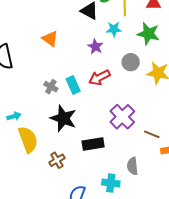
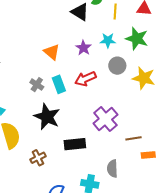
cyan star: (114, 29) -> (108, 40), moved
orange triangle: (50, 39) -> (52, 52), moved
brown line: (152, 134) -> (134, 138), turned -35

